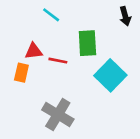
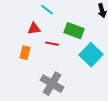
green rectangle: (87, 43) -> (74, 31), turned -66
red triangle: (34, 51) -> (34, 29), moved

